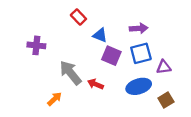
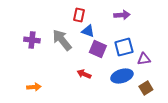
red rectangle: (78, 17) -> (79, 15), moved, turned 56
purple arrow: (139, 28) -> (122, 15), moved
gray arrow: (70, 73) -> (62, 40), moved
orange arrow: (55, 99) -> (34, 87), moved, turned 40

